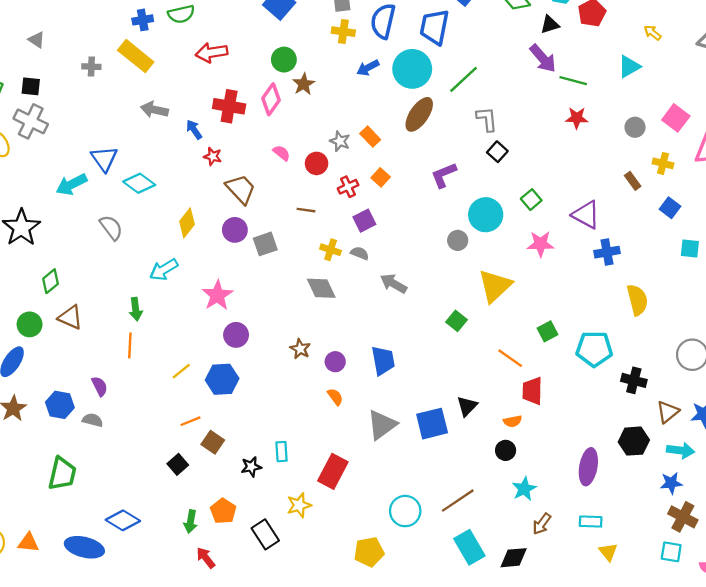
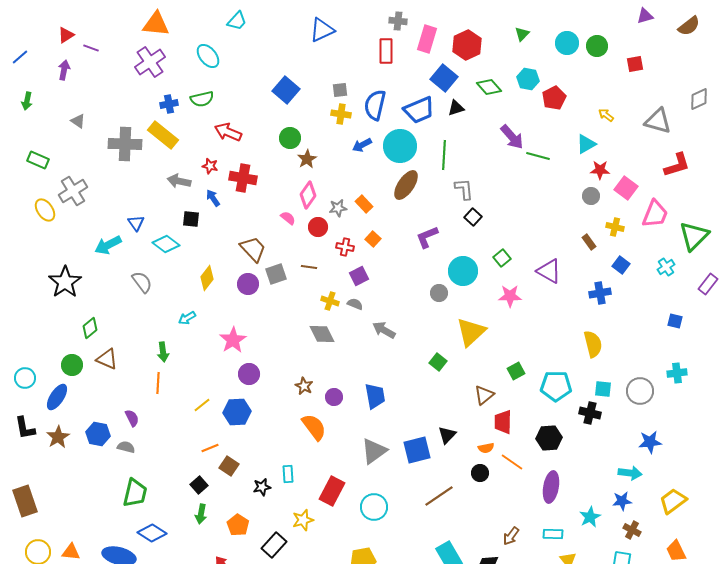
black triangle: (550, 25) -> (456, 108), moved
blue trapezoid: (434, 27) -> (419, 110), turned -124
red arrow: (212, 53) -> (228, 132), turned 32
gray cross: (91, 67) -> (125, 144), size x2.0
green line: (464, 79) -> (444, 155), turned -44
black square: (31, 86) -> (191, 219), moved
pink diamond: (271, 99) -> (308, 195), moved
red star: (577, 118) -> (600, 170), moved
gray cross: (31, 121) -> (73, 191), turned 32
gray star: (340, 141) -> (338, 208), turned -30
red star: (213, 156) -> (210, 166), moved
blue triangle: (104, 159) -> (136, 223), size x0.7
red cross: (348, 187) -> (345, 247), turned 36
gray square: (265, 244) -> (276, 274), moved
cyan square: (690, 249) -> (603, 389), moved
blue cross: (607, 252) -> (600, 293), moved
cyan arrow: (164, 270) -> (187, 318), size x0.7
orange line: (510, 358) -> (512, 462), moved
orange semicircle: (335, 397) -> (314, 427), moved, size x1.8
brown triangle: (668, 412) -> (484, 395), moved
black hexagon: (634, 441) -> (549, 438), moved
green trapezoid: (62, 474) -> (135, 493), moved
cyan star: (524, 489) -> (590, 517), moved
brown line: (458, 501) -> (439, 496), moved
cyan circle: (405, 511) -> (374, 507), moved
brown cross: (683, 517) -> (632, 530), size x0.7
green arrow: (191, 522) -> (201, 514), moved
black rectangle: (265, 534) -> (274, 545), turned 75

